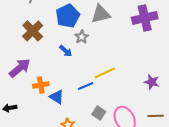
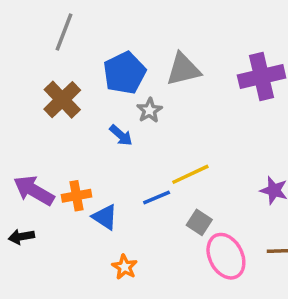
purple arrow: (20, 68) -> (34, 190), moved, turned -110
gray square: (99, 113) -> (199, 222), moved

